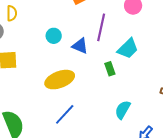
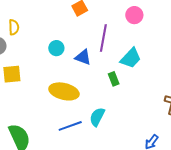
yellow ellipse: (60, 80) -> (64, 91), turned 36
cyan semicircle: (123, 110) -> (97, 117), moved
blue line: (65, 114) -> (70, 126), turned 30

